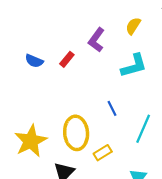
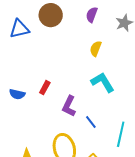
purple L-shape: (96, 40) -> (69, 106), moved
cyan L-shape: (134, 66) -> (103, 82), turned -95

